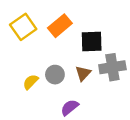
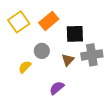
gray circle: (55, 75) -> (42, 51), moved

